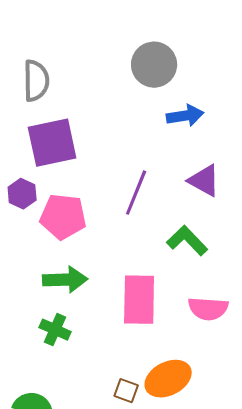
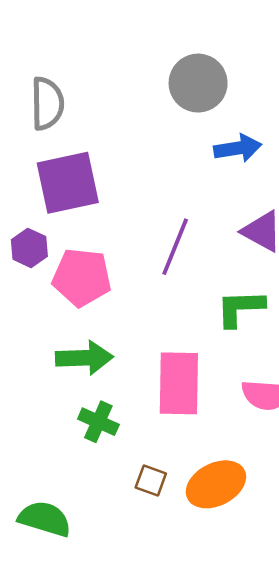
green L-shape: (187, 241) -> (240, 308), turned -48
green cross: (55, 330) -> (98, 422), moved
brown square: (126, 391) -> (151, 480), moved

